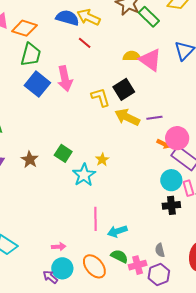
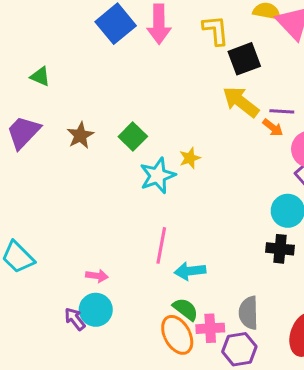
yellow L-shape: (101, 97) -> (216, 30), moved
orange arrow: (164, 144) -> (273, 128), moved
gray semicircle: (160, 250) -> (249, 313), size x1.5
orange ellipse: (94, 266) -> (177, 335), moved

